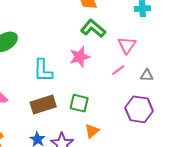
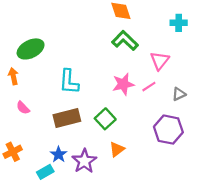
pink star: (80, 57) -> (123, 84), moved
gray triangle: (147, 75) -> (179, 94), turned -32
green square: (79, 103) -> (105, 119), turned 30

